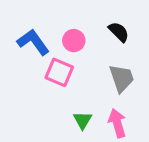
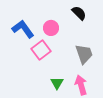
black semicircle: (119, 32) -> (79, 13), moved
pink square: (59, 72) -> (41, 50), turned 30

